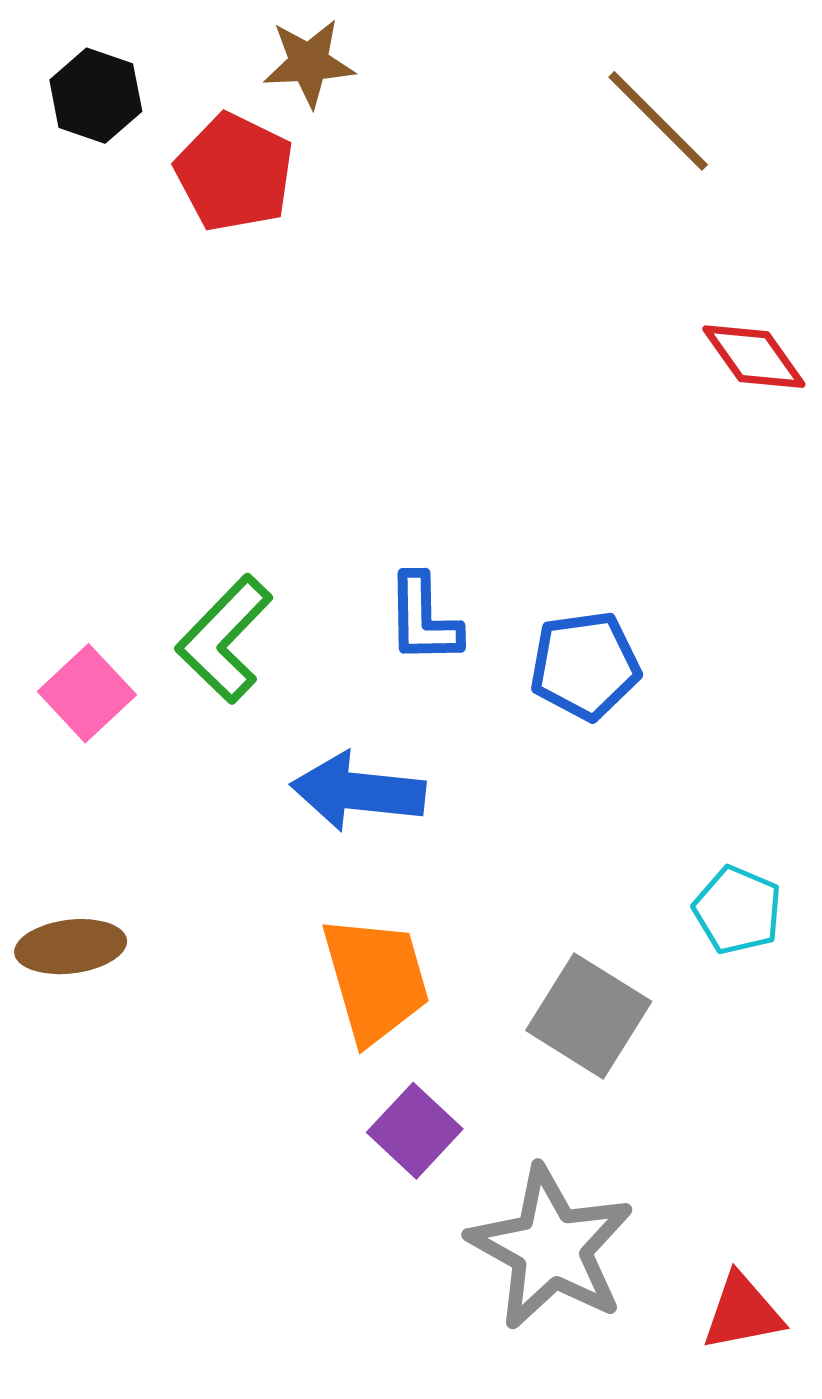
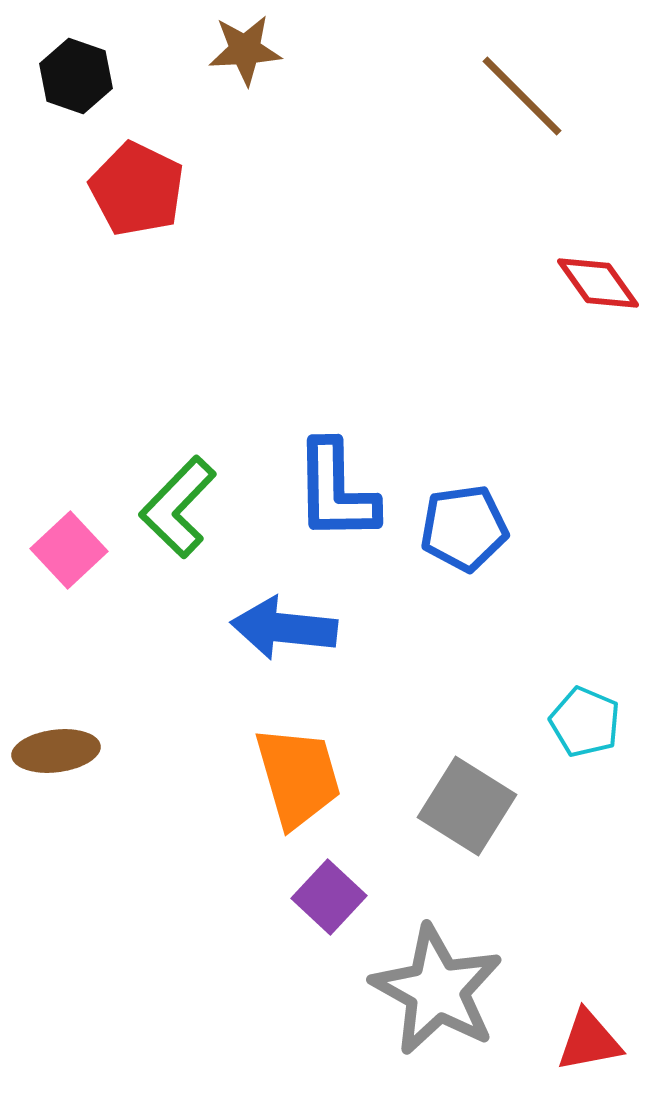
red pentagon: (234, 173) -> (137, 189), moved
blue L-shape: (424, 619) -> (336, 491), size x1.4

